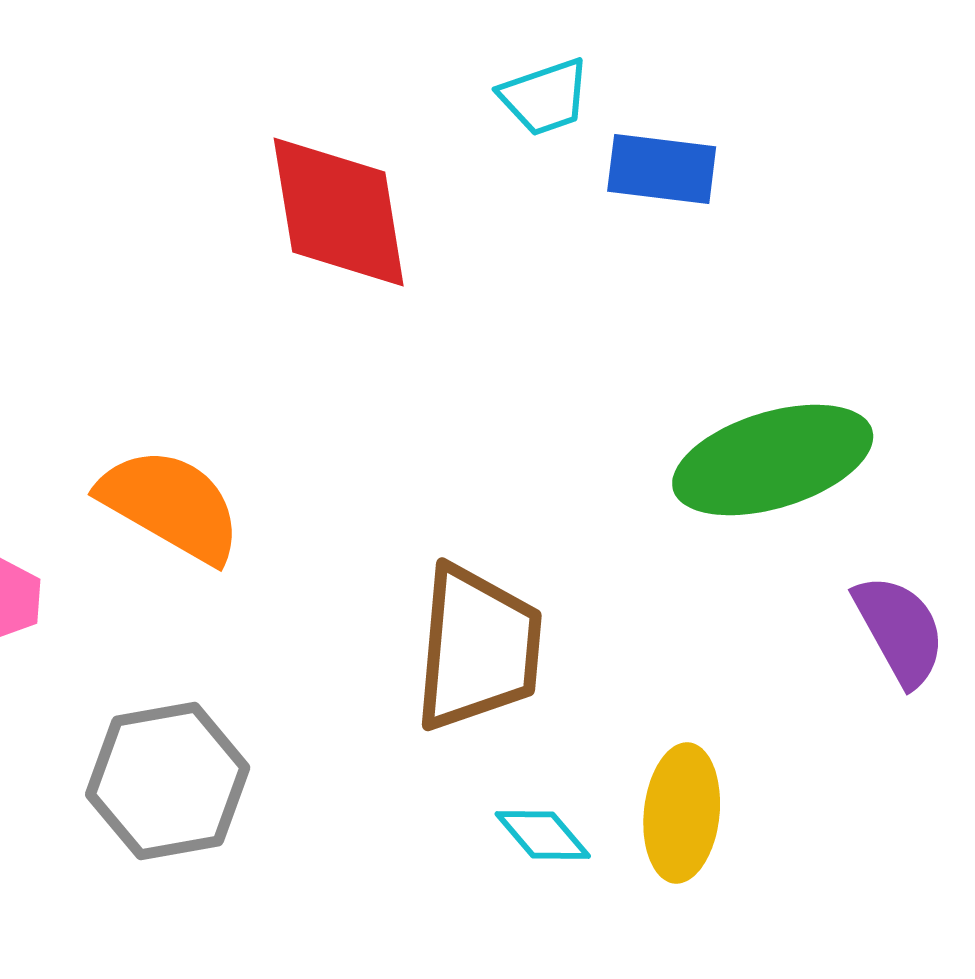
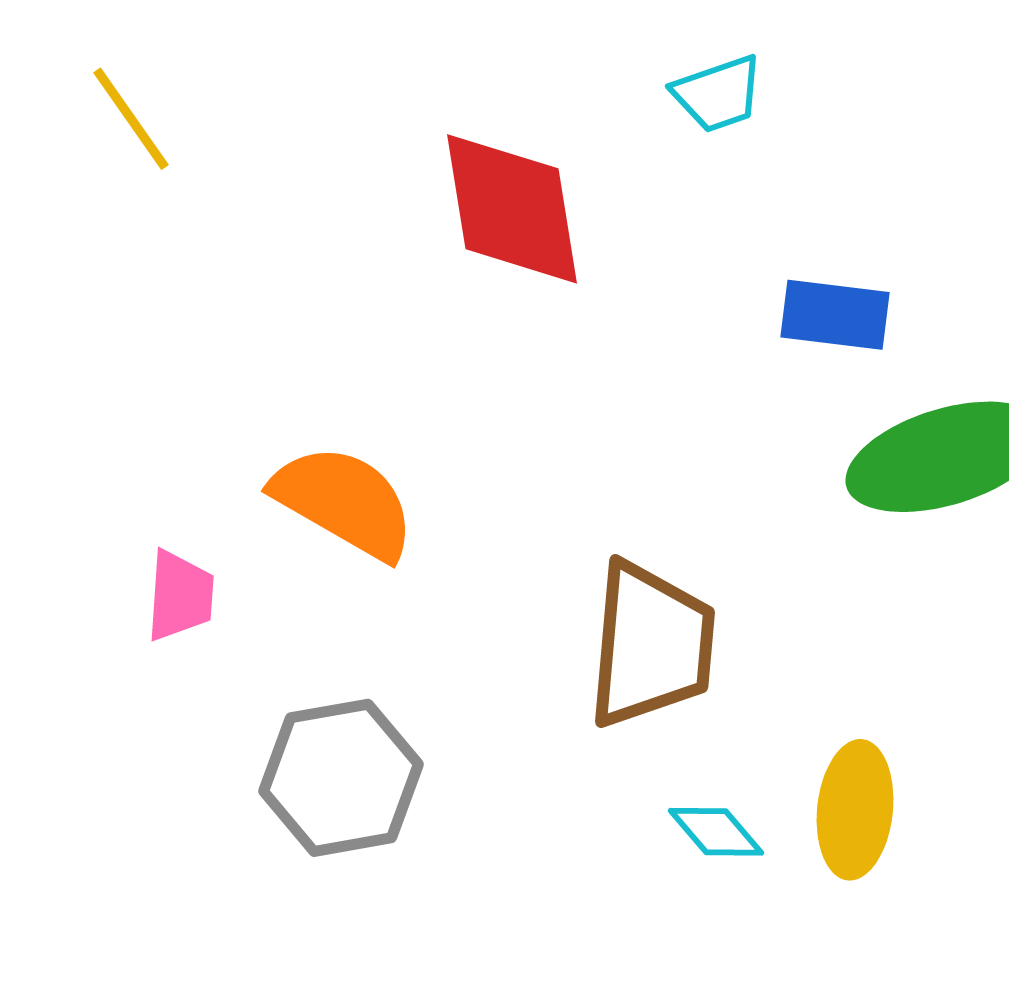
blue rectangle: (662, 169) -> (835, 315), moved

